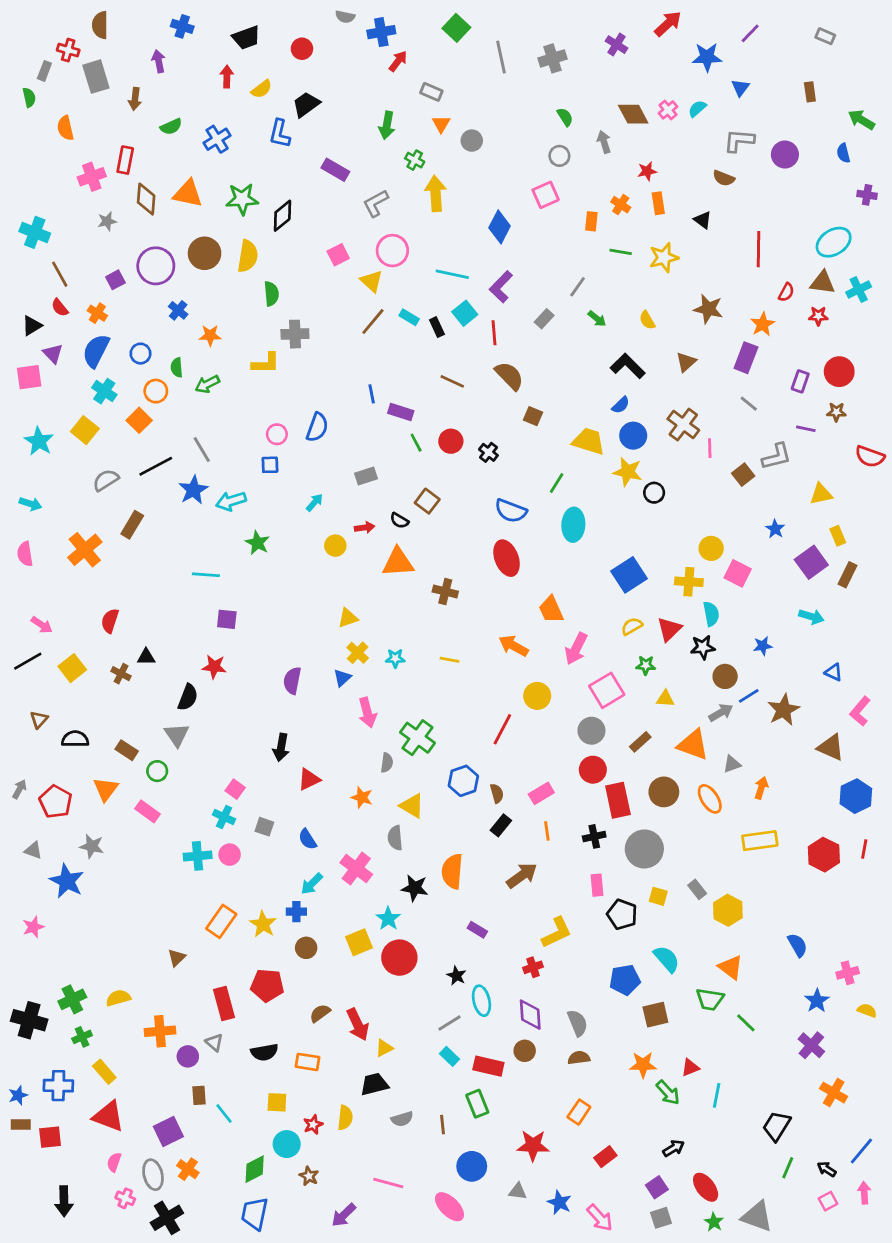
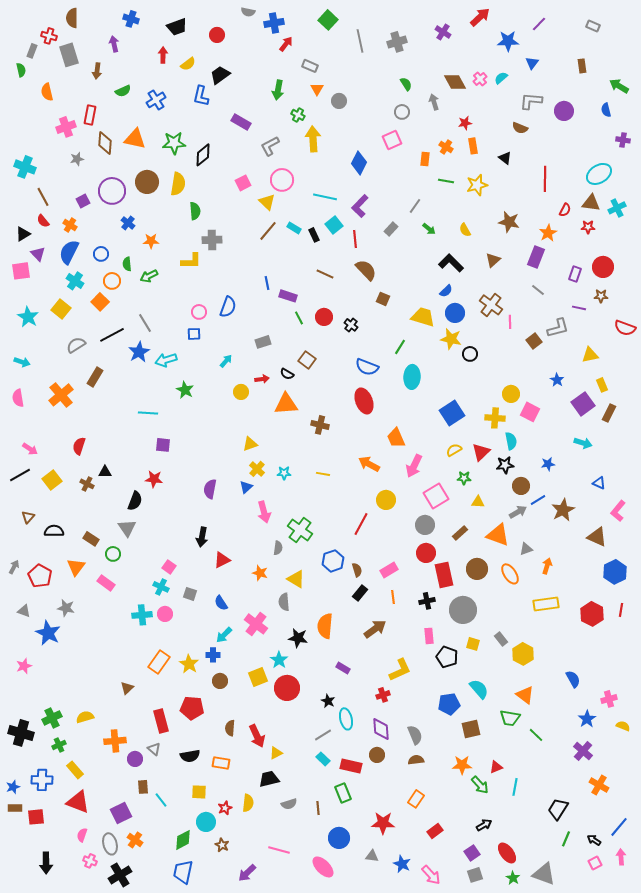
brown semicircle: (320, 1013) -> (230, 728), turned -49

